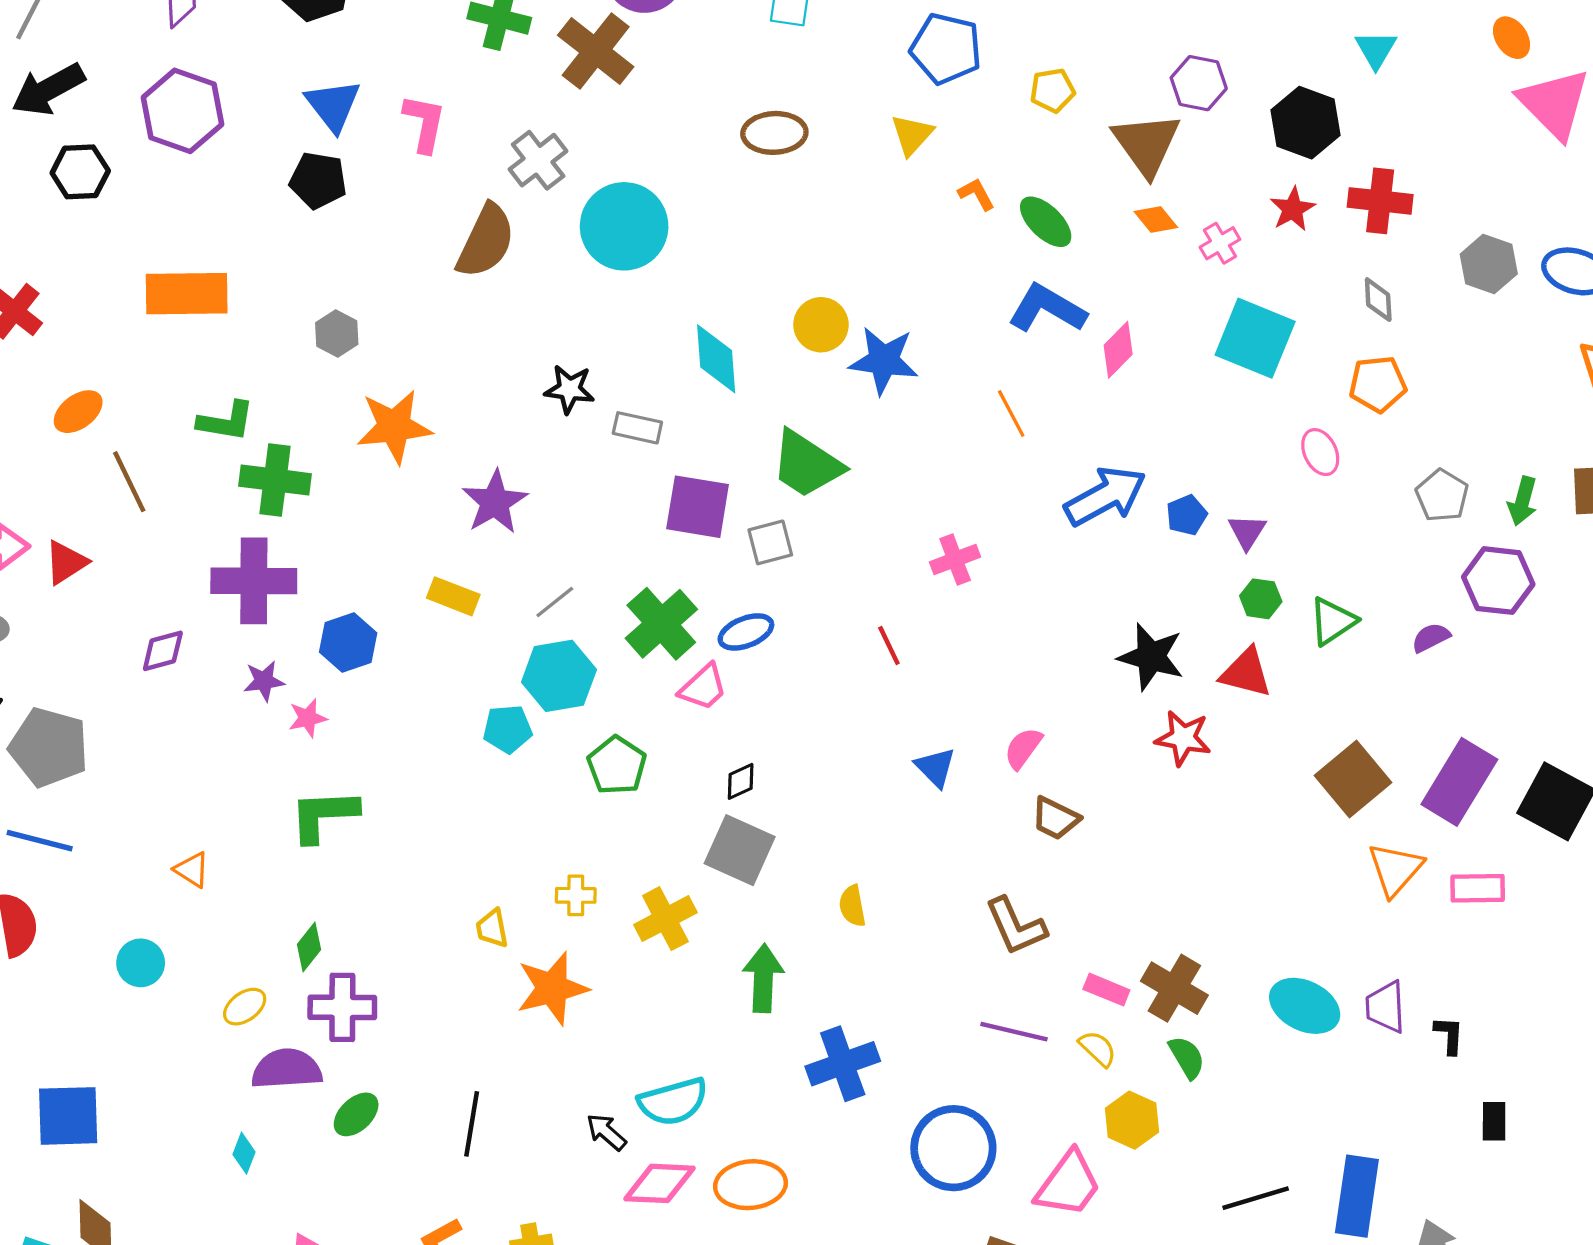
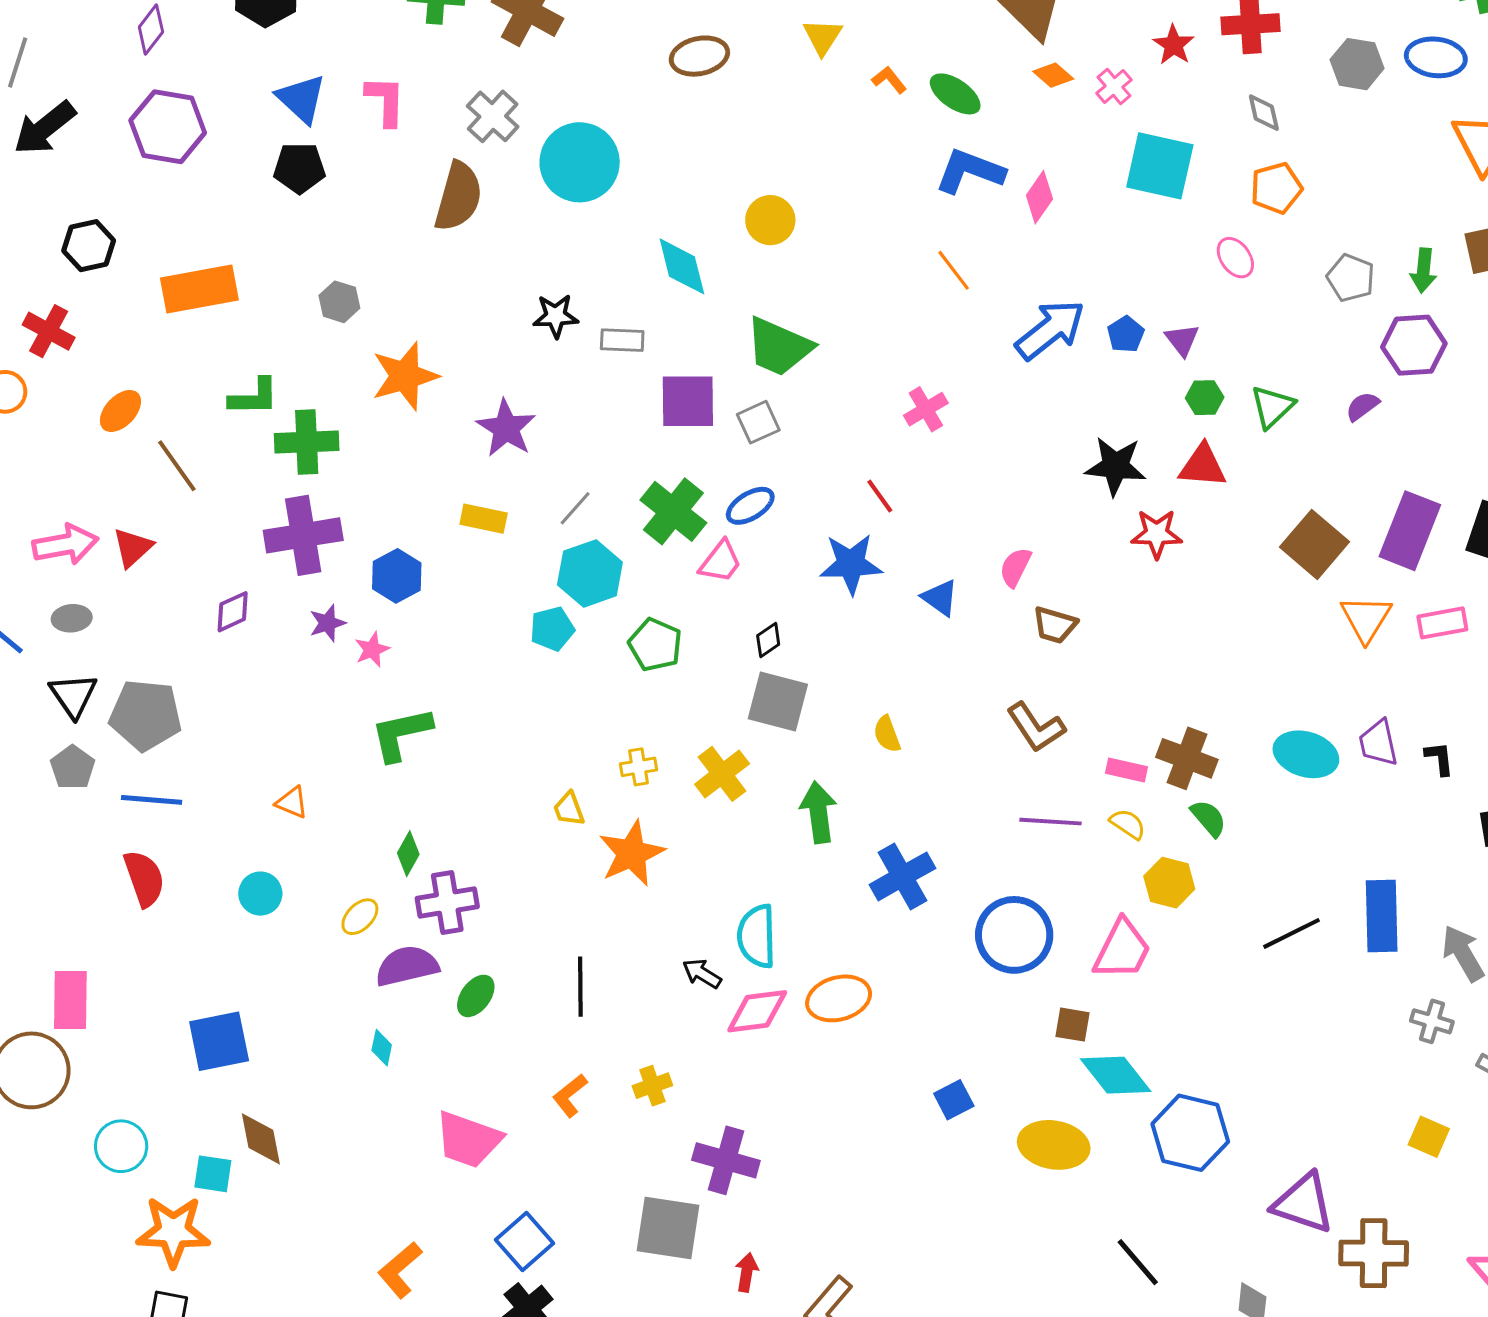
black hexagon: (80, 172) -> (89, 246), moved
blue star: (884, 361) -> (851, 564), moved
cyan semicircle: (673, 1102) -> (757, 936), turned 114

